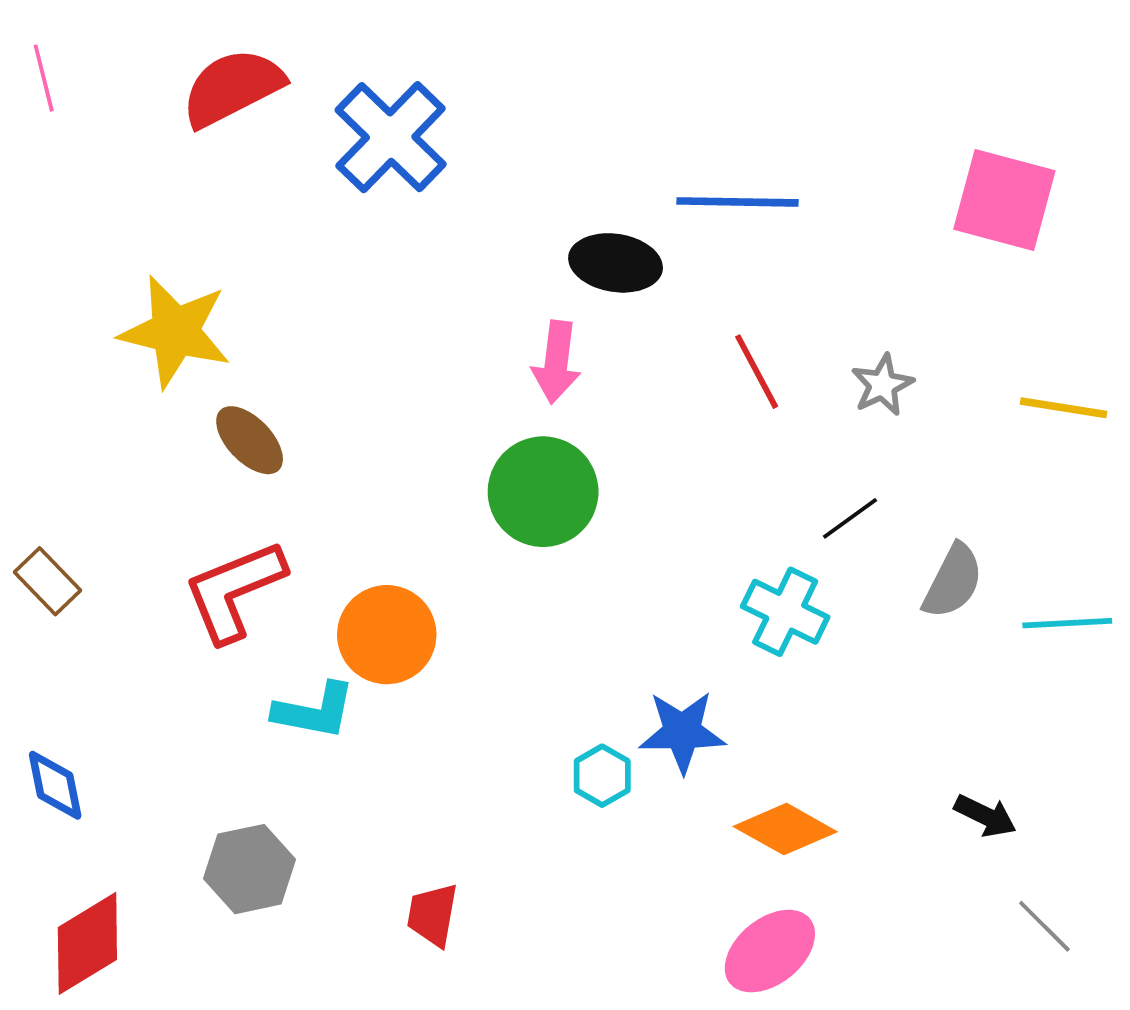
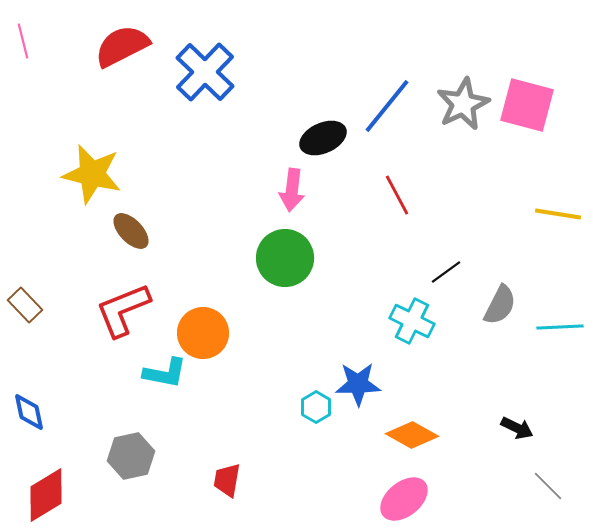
blue line: (738, 202) -> (387, 106), turned -52
black ellipse: (616, 263) -> (323, 138), turned -33
gray star: (882, 385) -> (463, 104), moved, size x1.6

